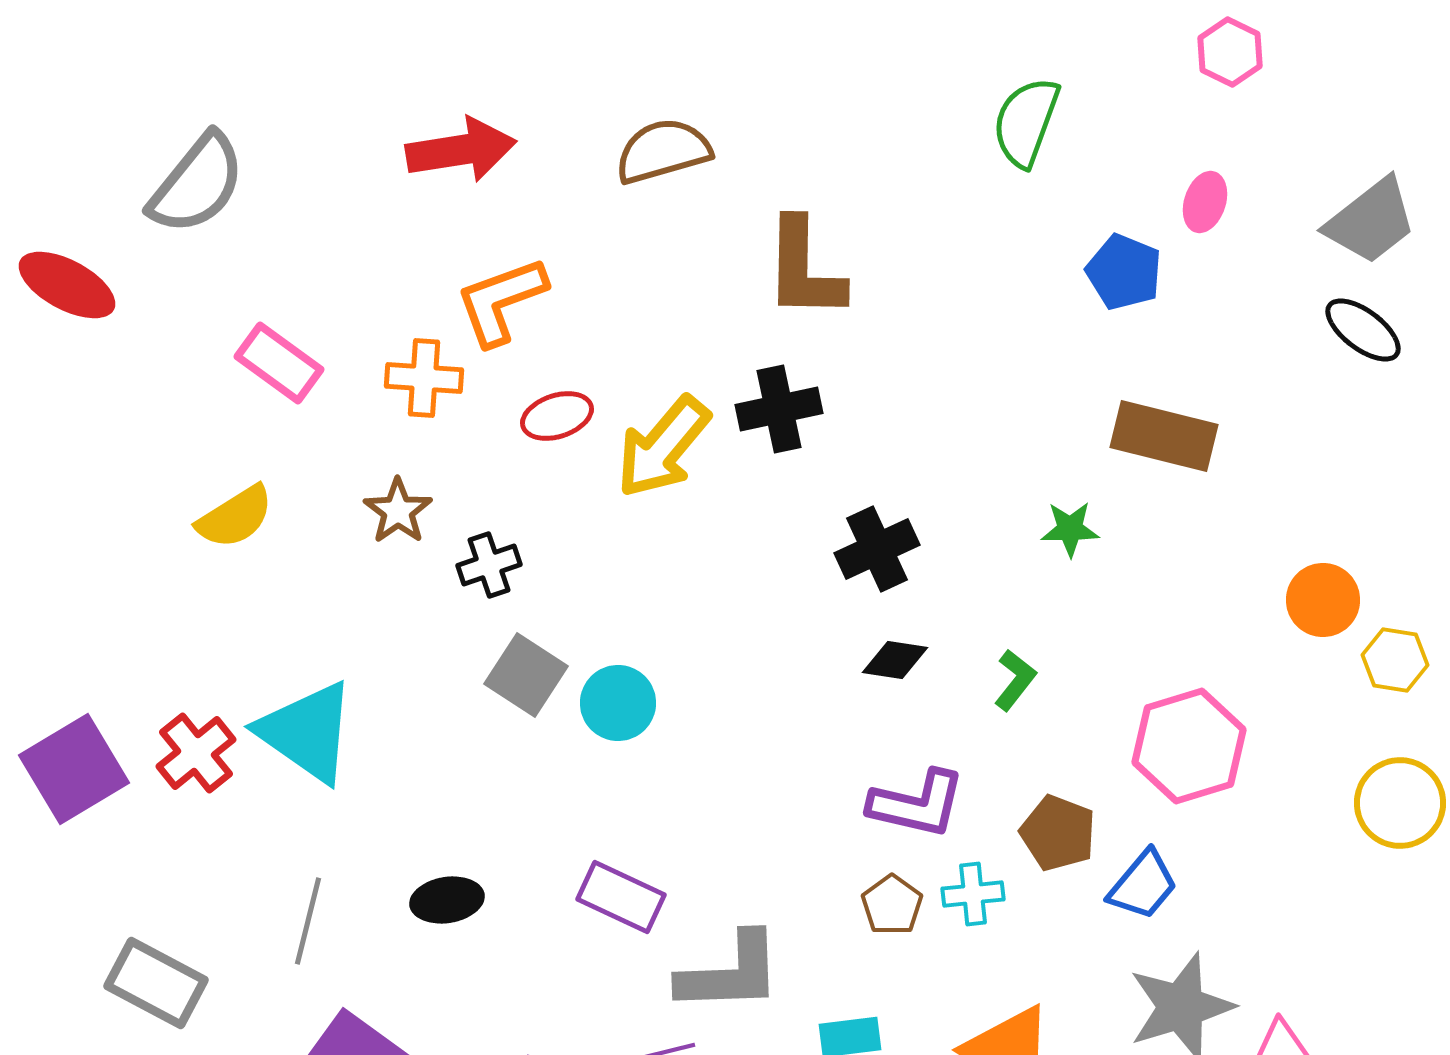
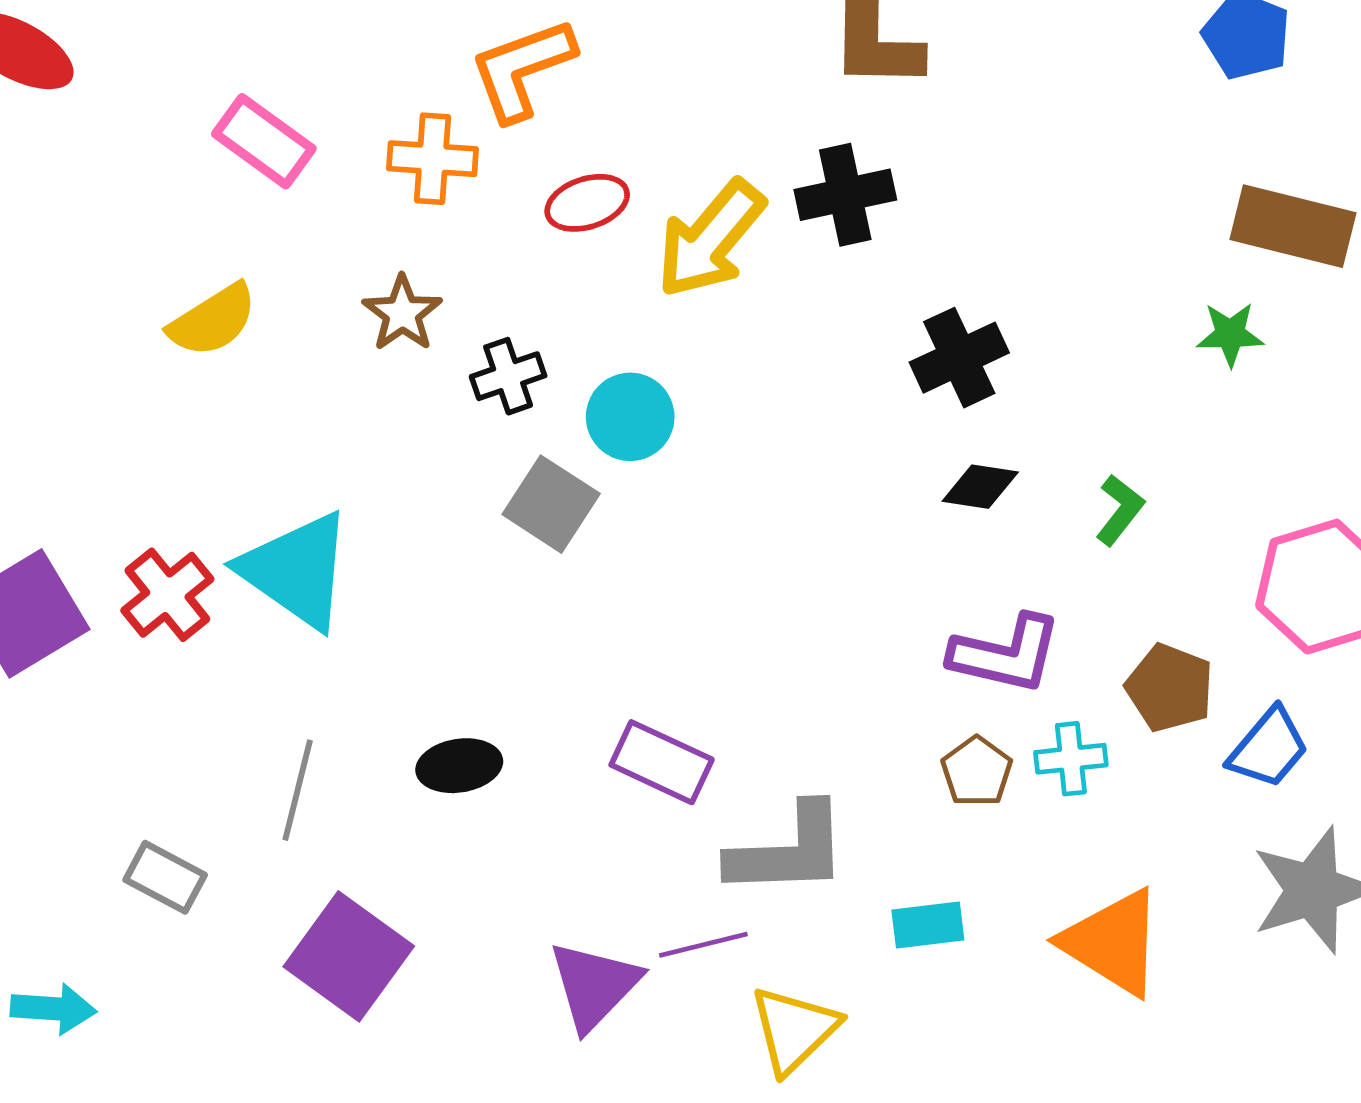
green star: (1070, 529) -> (1230, 334), moved
cyan circle: (618, 703) -> (630, 417), moved
gray rectangle: (156, 983) -> (165, 877), moved, size x0.7

